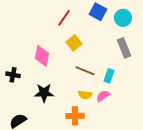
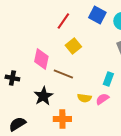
brown line: (85, 71) -> (63, 74), moved
black star: (44, 93) -> (43, 96), turned -30
orange cross: (75, 116) -> (62, 119), moved

